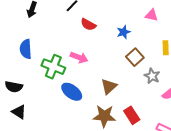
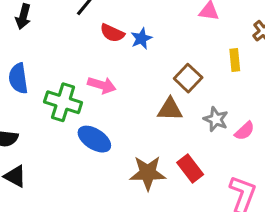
blue star: (124, 32) -> (141, 38), moved
gray star: (152, 76) -> (216, 119), moved
brown triangle: (109, 86) -> (170, 109), moved, turned 48

